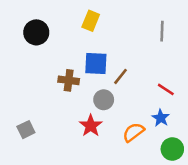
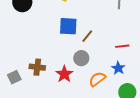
brown cross: (69, 80) -> (37, 67), moved
red line: (166, 89) -> (122, 46), turned -40
gray circle: (104, 100) -> (81, 58), moved

